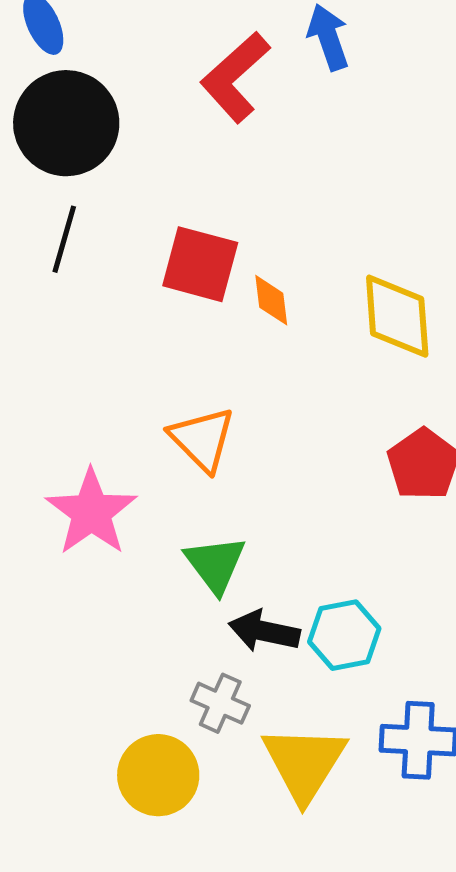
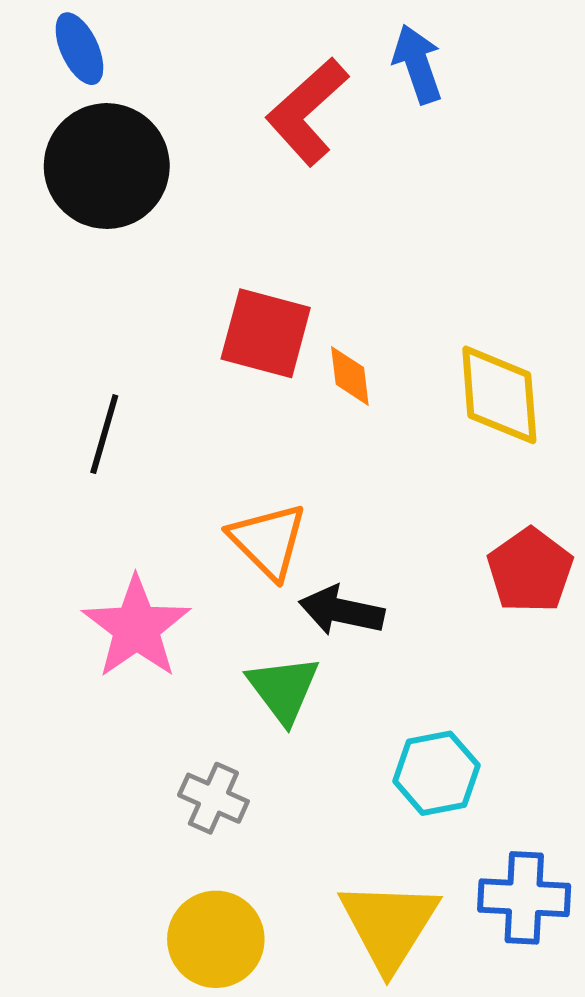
black line: (64, 239) -> (104, 434), moved
black arrow: (264, 631) -> (342, 611), moved
gray cross: (220, 703) -> (213, 798), moved

